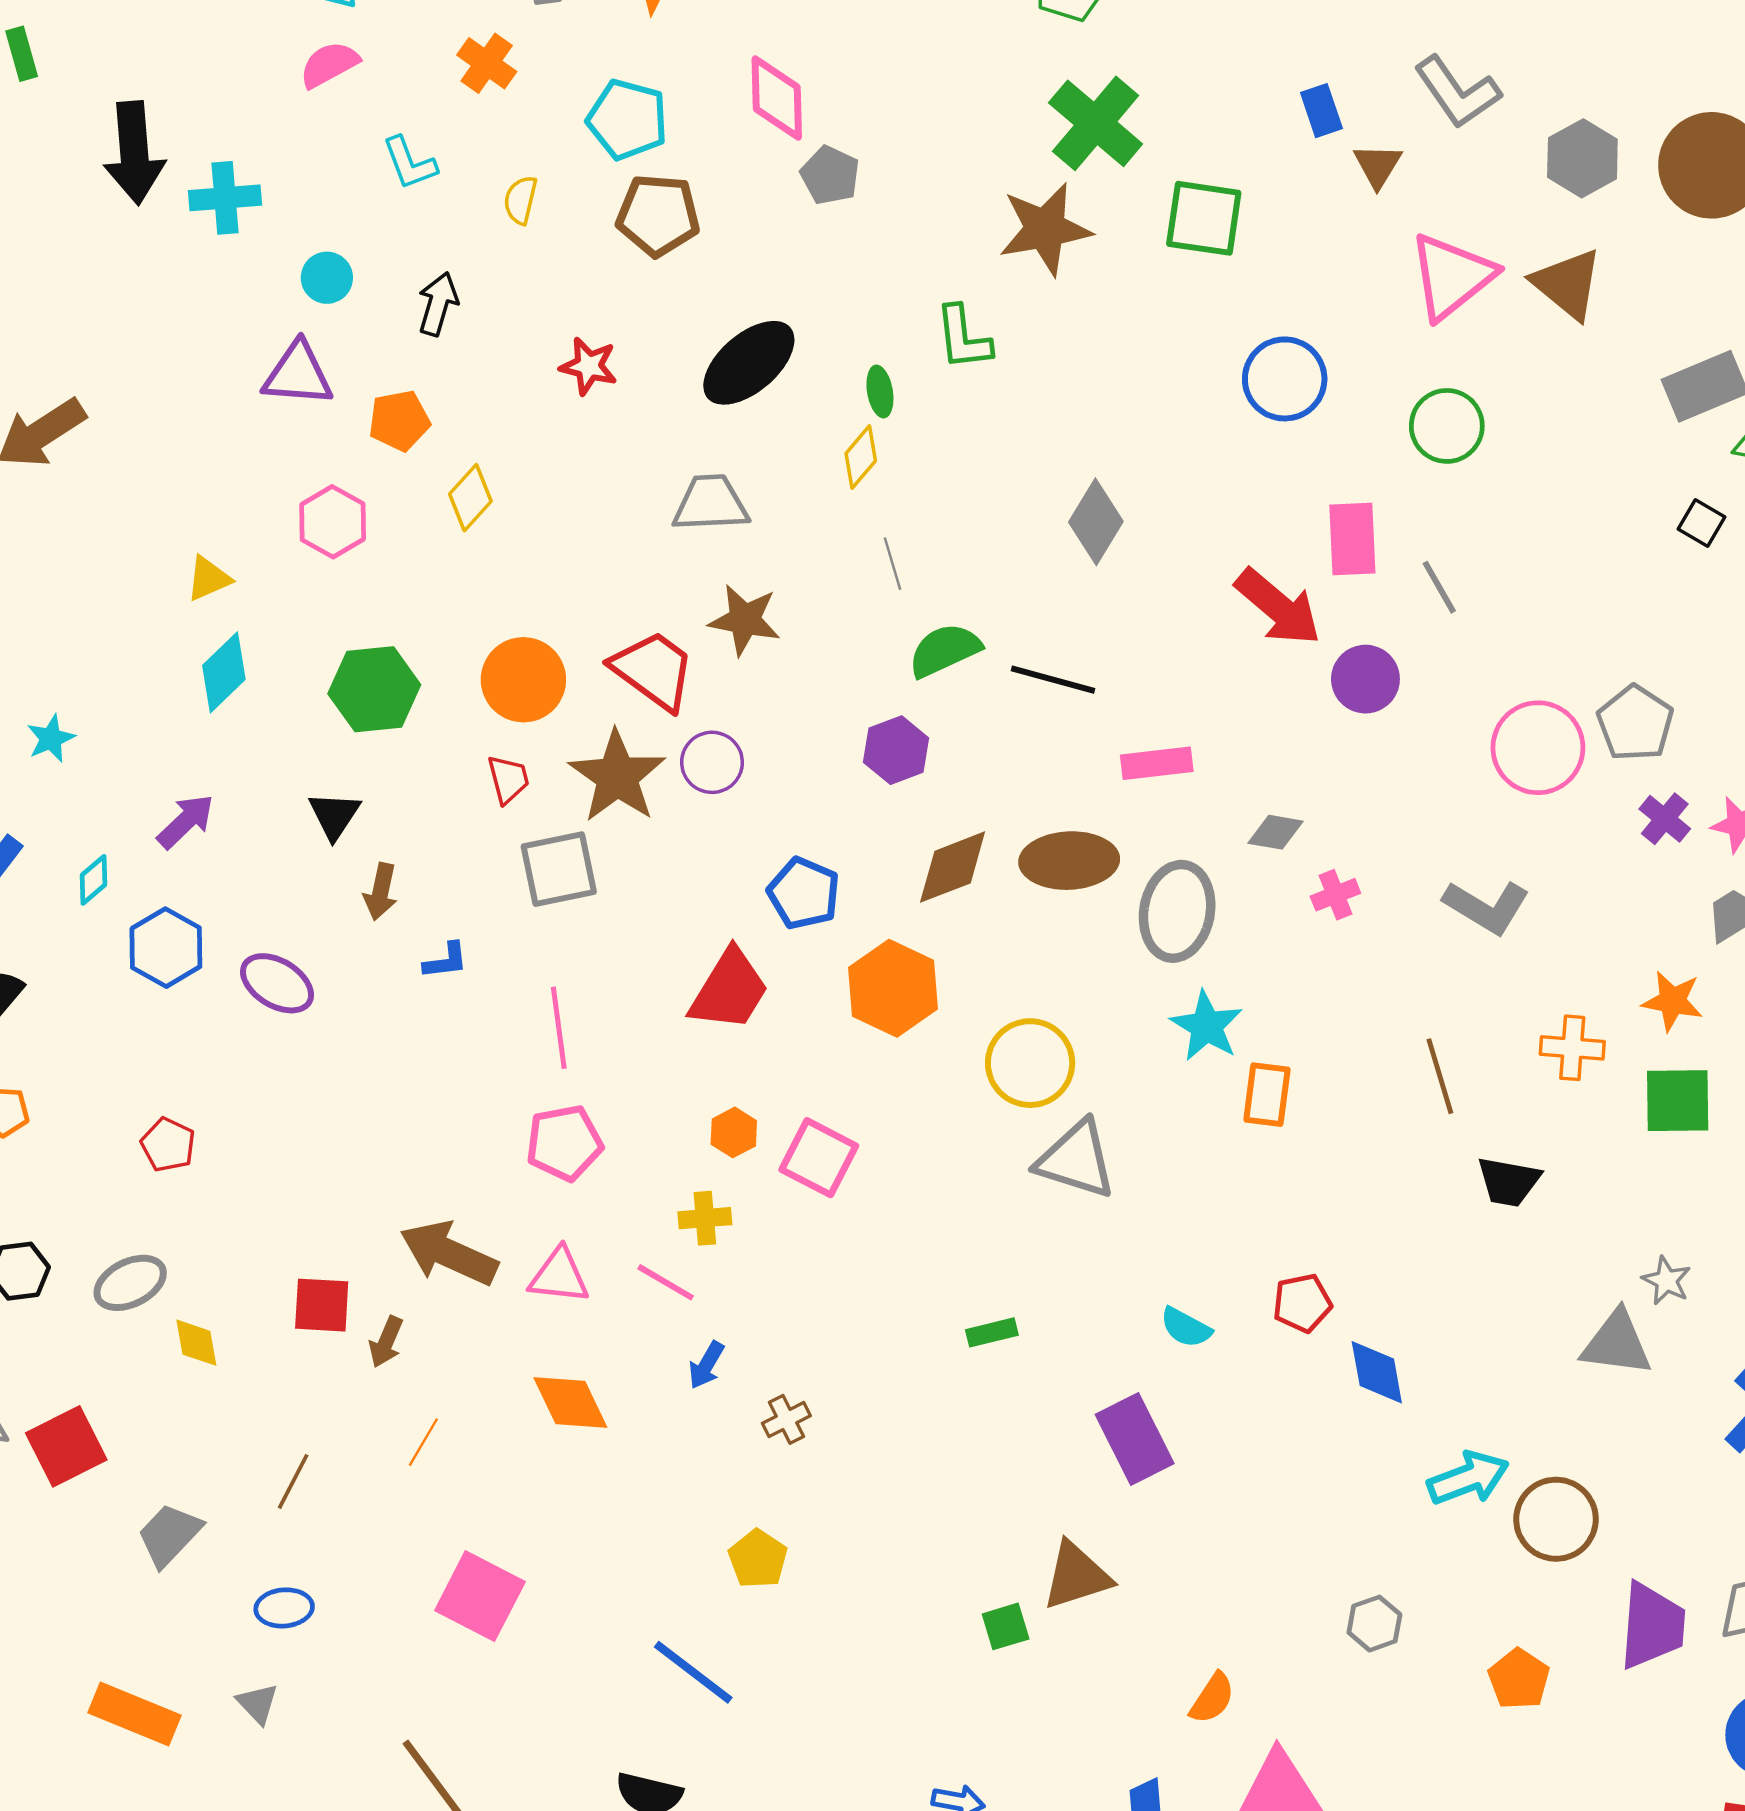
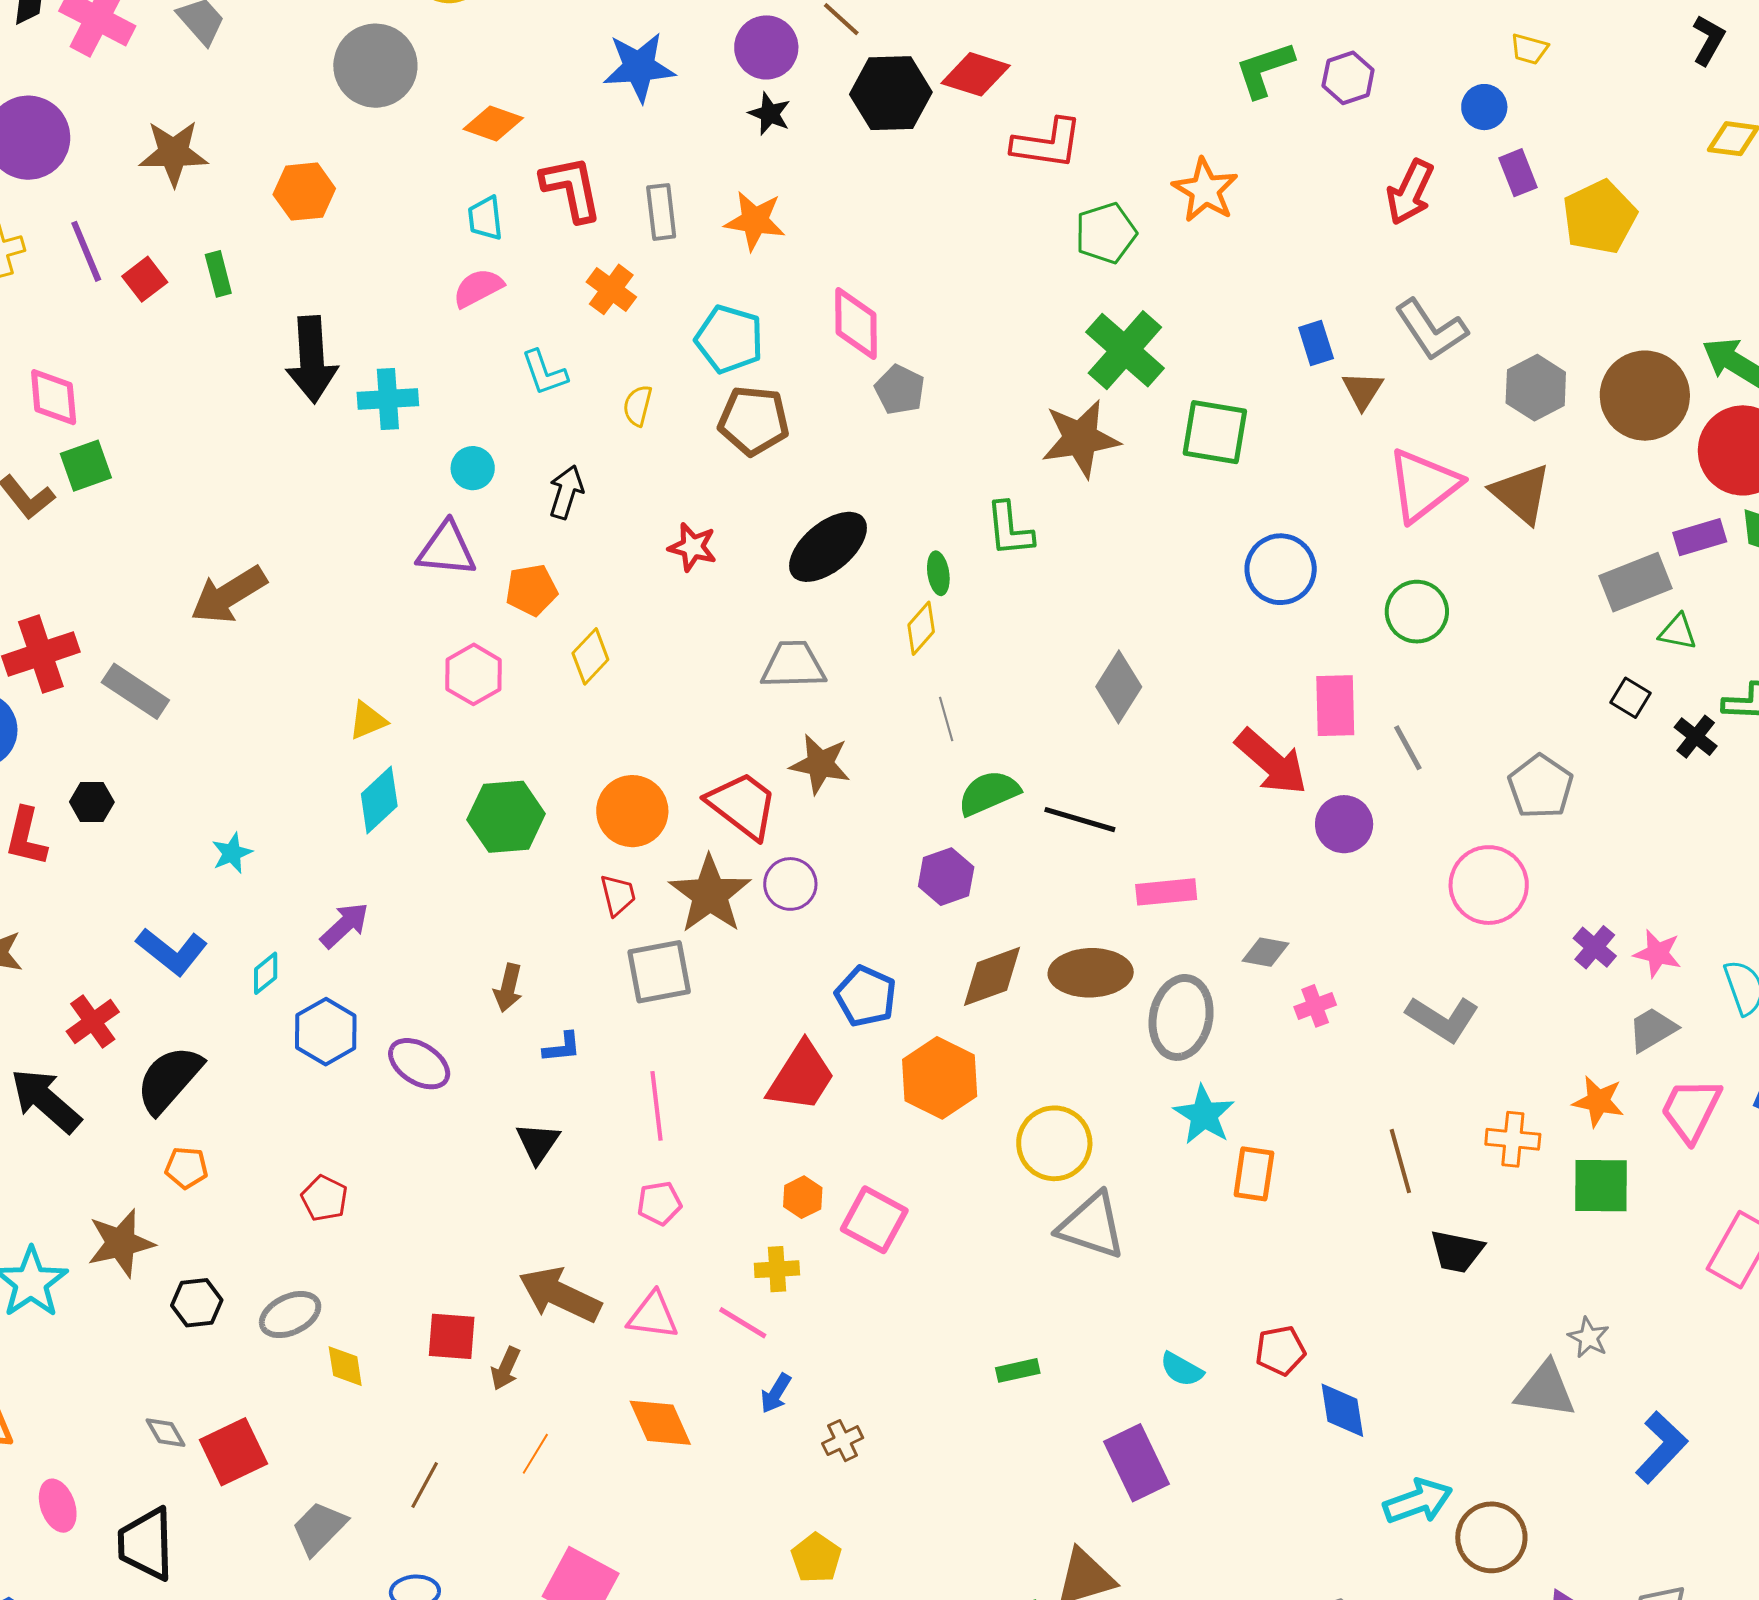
gray pentagon: (1635, 723) -> (1541, 787), moved
black triangle: (334, 815) -> (538, 1143), moved
pink pentagon: (564, 1143) -> (659, 1203), size x0.7

